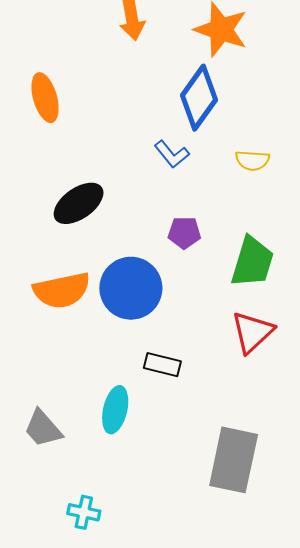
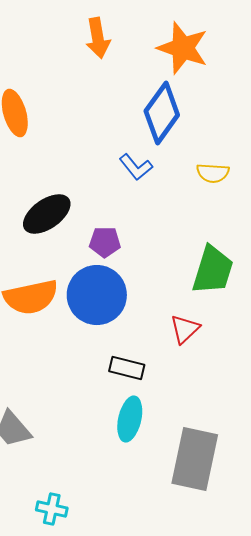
purple pentagon: (184, 233) -> (105, 242), moved
red triangle: (252, 332) -> (185, 329), moved, size x0.7
cyan ellipse: (115, 410) -> (130, 419), moved

